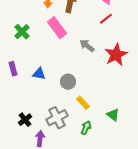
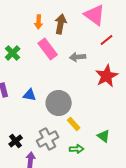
red line: (106, 19) -> (107, 40), moved
gray arrow: (87, 46) -> (78, 57), moved, turned -42
gray circle: (68, 82) -> (59, 103), size x1.6
green arrow: (86, 128) -> (77, 149), turned 64

